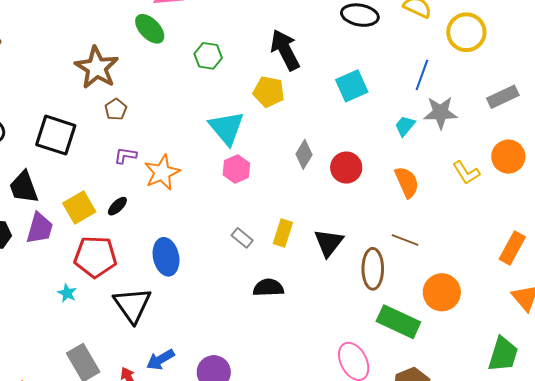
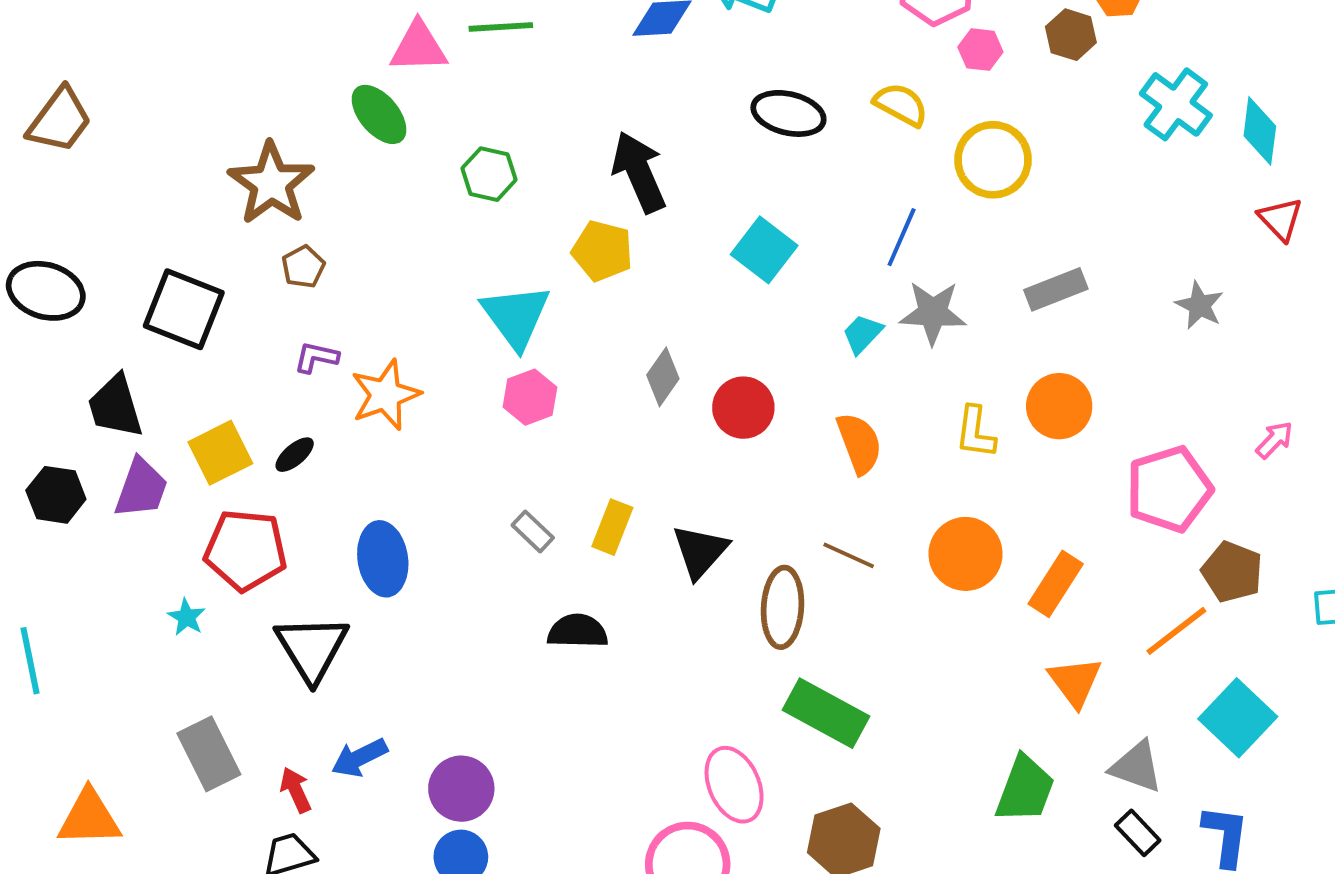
cyan square: (352, 86) -> (764, 250), turned -32
yellow L-shape: (466, 173) -> (975, 432), turned 36
orange circle: (442, 292) -> (966, 554), moved

